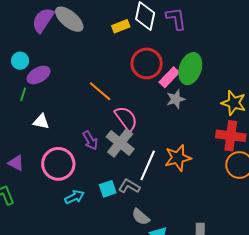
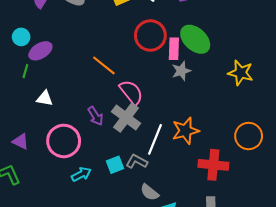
green ellipse: (190, 69) -> (195, 39), turned -64
pink rectangle: (169, 77) -> (174, 49), turned -40
red cross: (231, 136) -> (213, 165), moved

